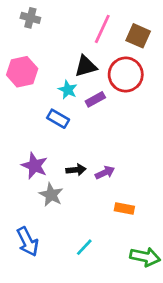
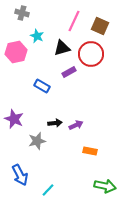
cyan star: (68, 90) -> (37, 36), moved
purple star: (35, 166) -> (14, 119), moved
gray star: (51, 195) -> (37, 141), turned 30
cyan line: (84, 247) -> (48, 190), moved

